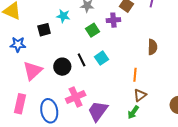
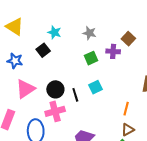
cyan star: (63, 16) -> (54, 32), moved
black square: (44, 30) -> (43, 50), turned -32
black line: (82, 60) -> (75, 95), moved
pink cross: (76, 97) -> (55, 111), moved

